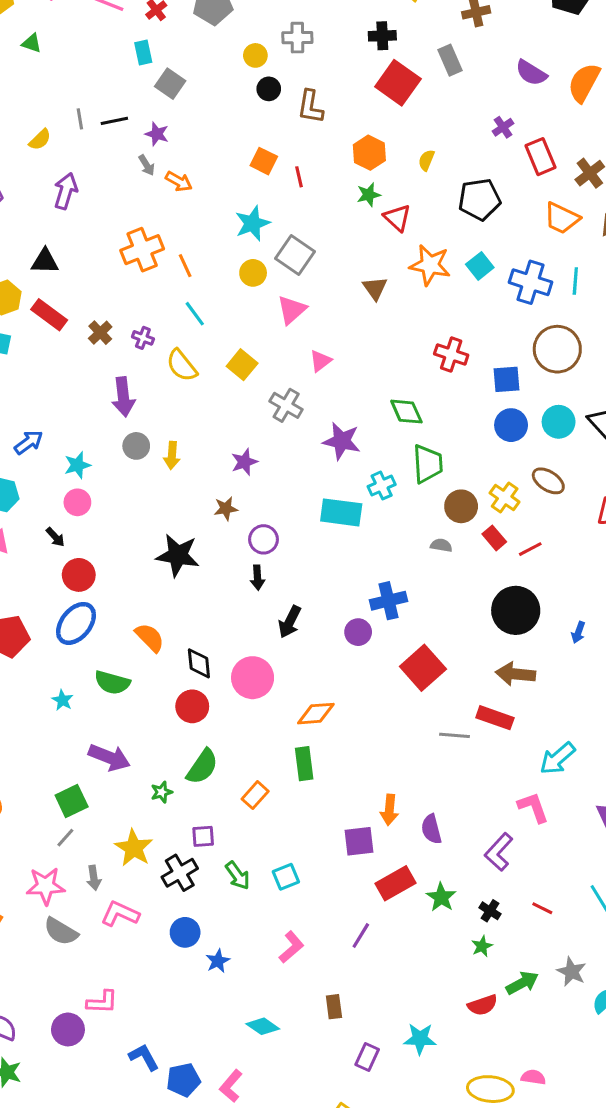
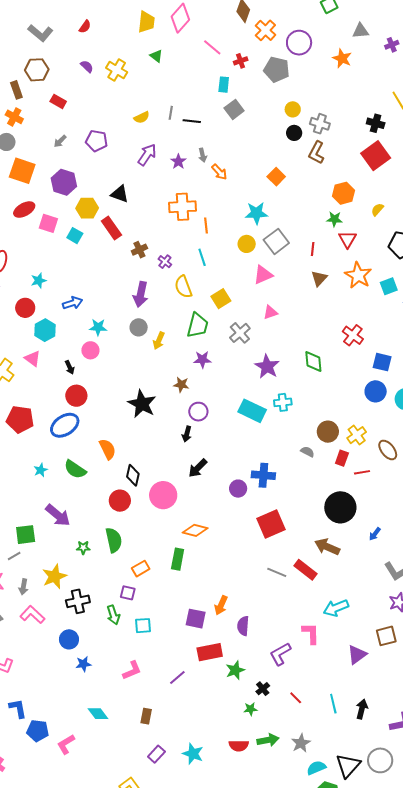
gray cross: (297, 38) -> (320, 124), moved
purple star: (157, 134) -> (178, 162), moved
red line: (299, 177) -> (313, 249), moved
green trapezoid: (428, 464) -> (198, 325), moved
brown ellipse: (548, 481) -> (388, 450), moved
red rectangle: (494, 538) -> (342, 458), turned 42
green semicircle: (202, 767) -> (114, 540), turned -65
purple square: (203, 836) -> (128, 593), moved

